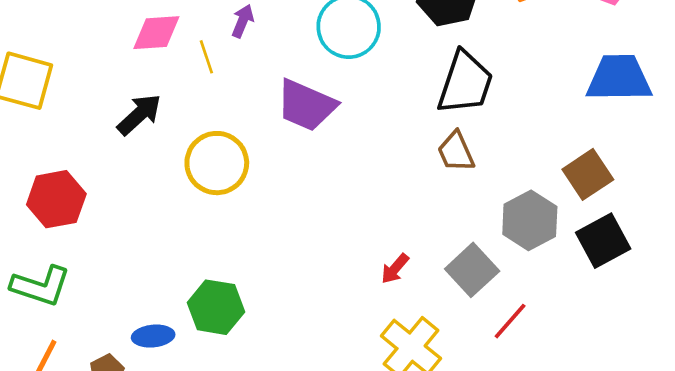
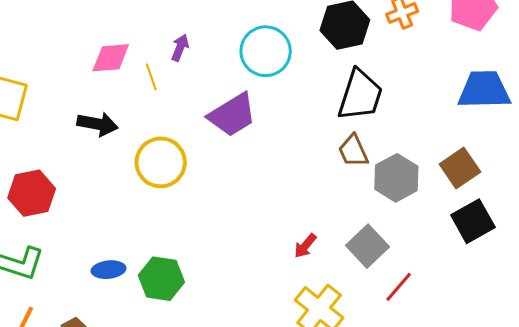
purple trapezoid: (306, 105) -> (232, 115), turned -54
black arrow: (139, 114) -> (98, 124), turned 54
gray hexagon: (530, 220) -> (396, 178), moved
blue ellipse: (153, 336) -> (109, 270), moved

